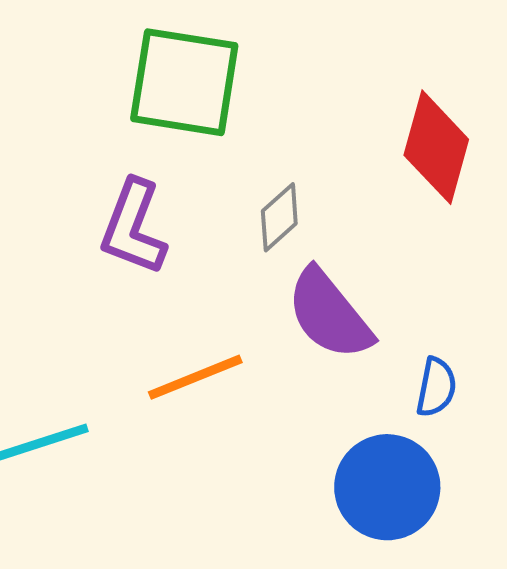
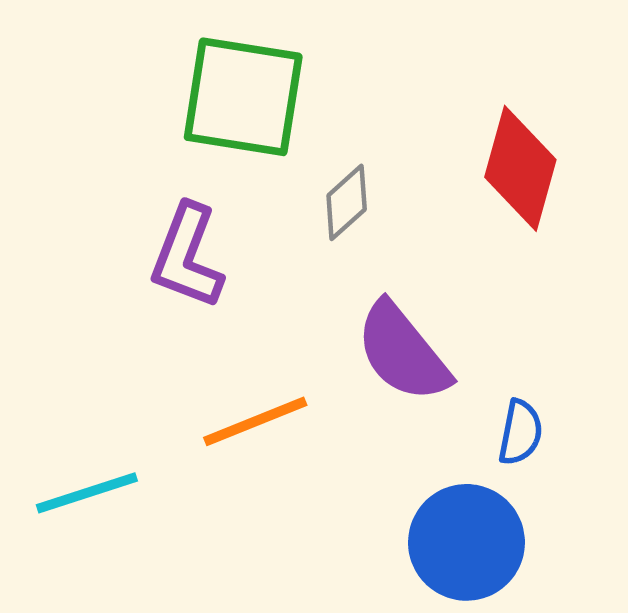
gray diamond: (279, 217) -> (347, 202), moved

